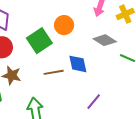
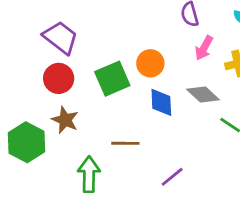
blue diamond: (78, 64) -> (161, 102), moved
brown line: (54, 72) -> (125, 143), moved

